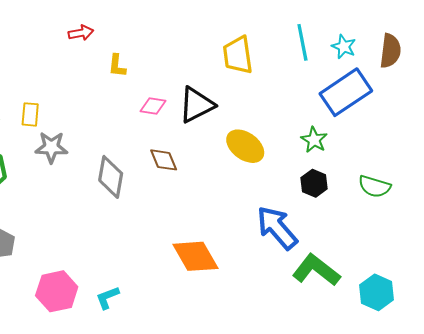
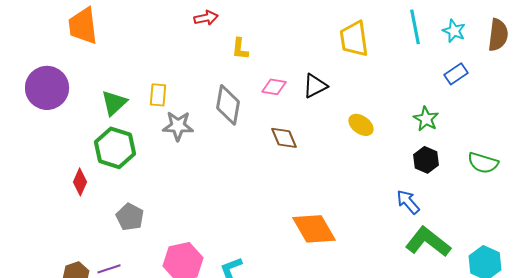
blue rectangle: (346, 92) -> (456, 74), size x0.5
black triangle: (196, 105) -> (315, 86), size x0.7
yellow ellipse: (245, 146) -> (361, 125), size x0.7
gray diamond: (111, 177) -> (228, 105), moved
blue arrow: (277, 228) -> (408, 202), moved, size x0.6

